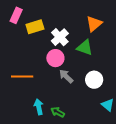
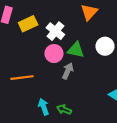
green triangle: (85, 48) -> (76, 50), moved
gray arrow: (66, 76) -> (68, 71), turned 77
white circle: (94, 80) -> (105, 46), moved

